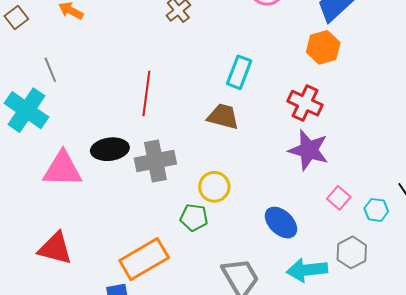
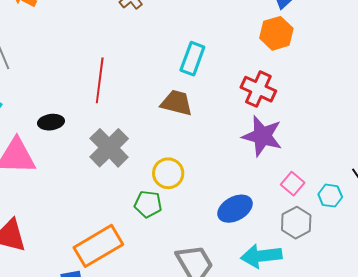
black ellipse: (110, 149) -> (51, 122), moved, size x0.7
gray cross: (155, 161) -> (109, 148), turned -33
blue ellipse: (281, 223) -> (235, 209), turned -72
gray hexagon: (352, 252) -> (296, 223), moved

